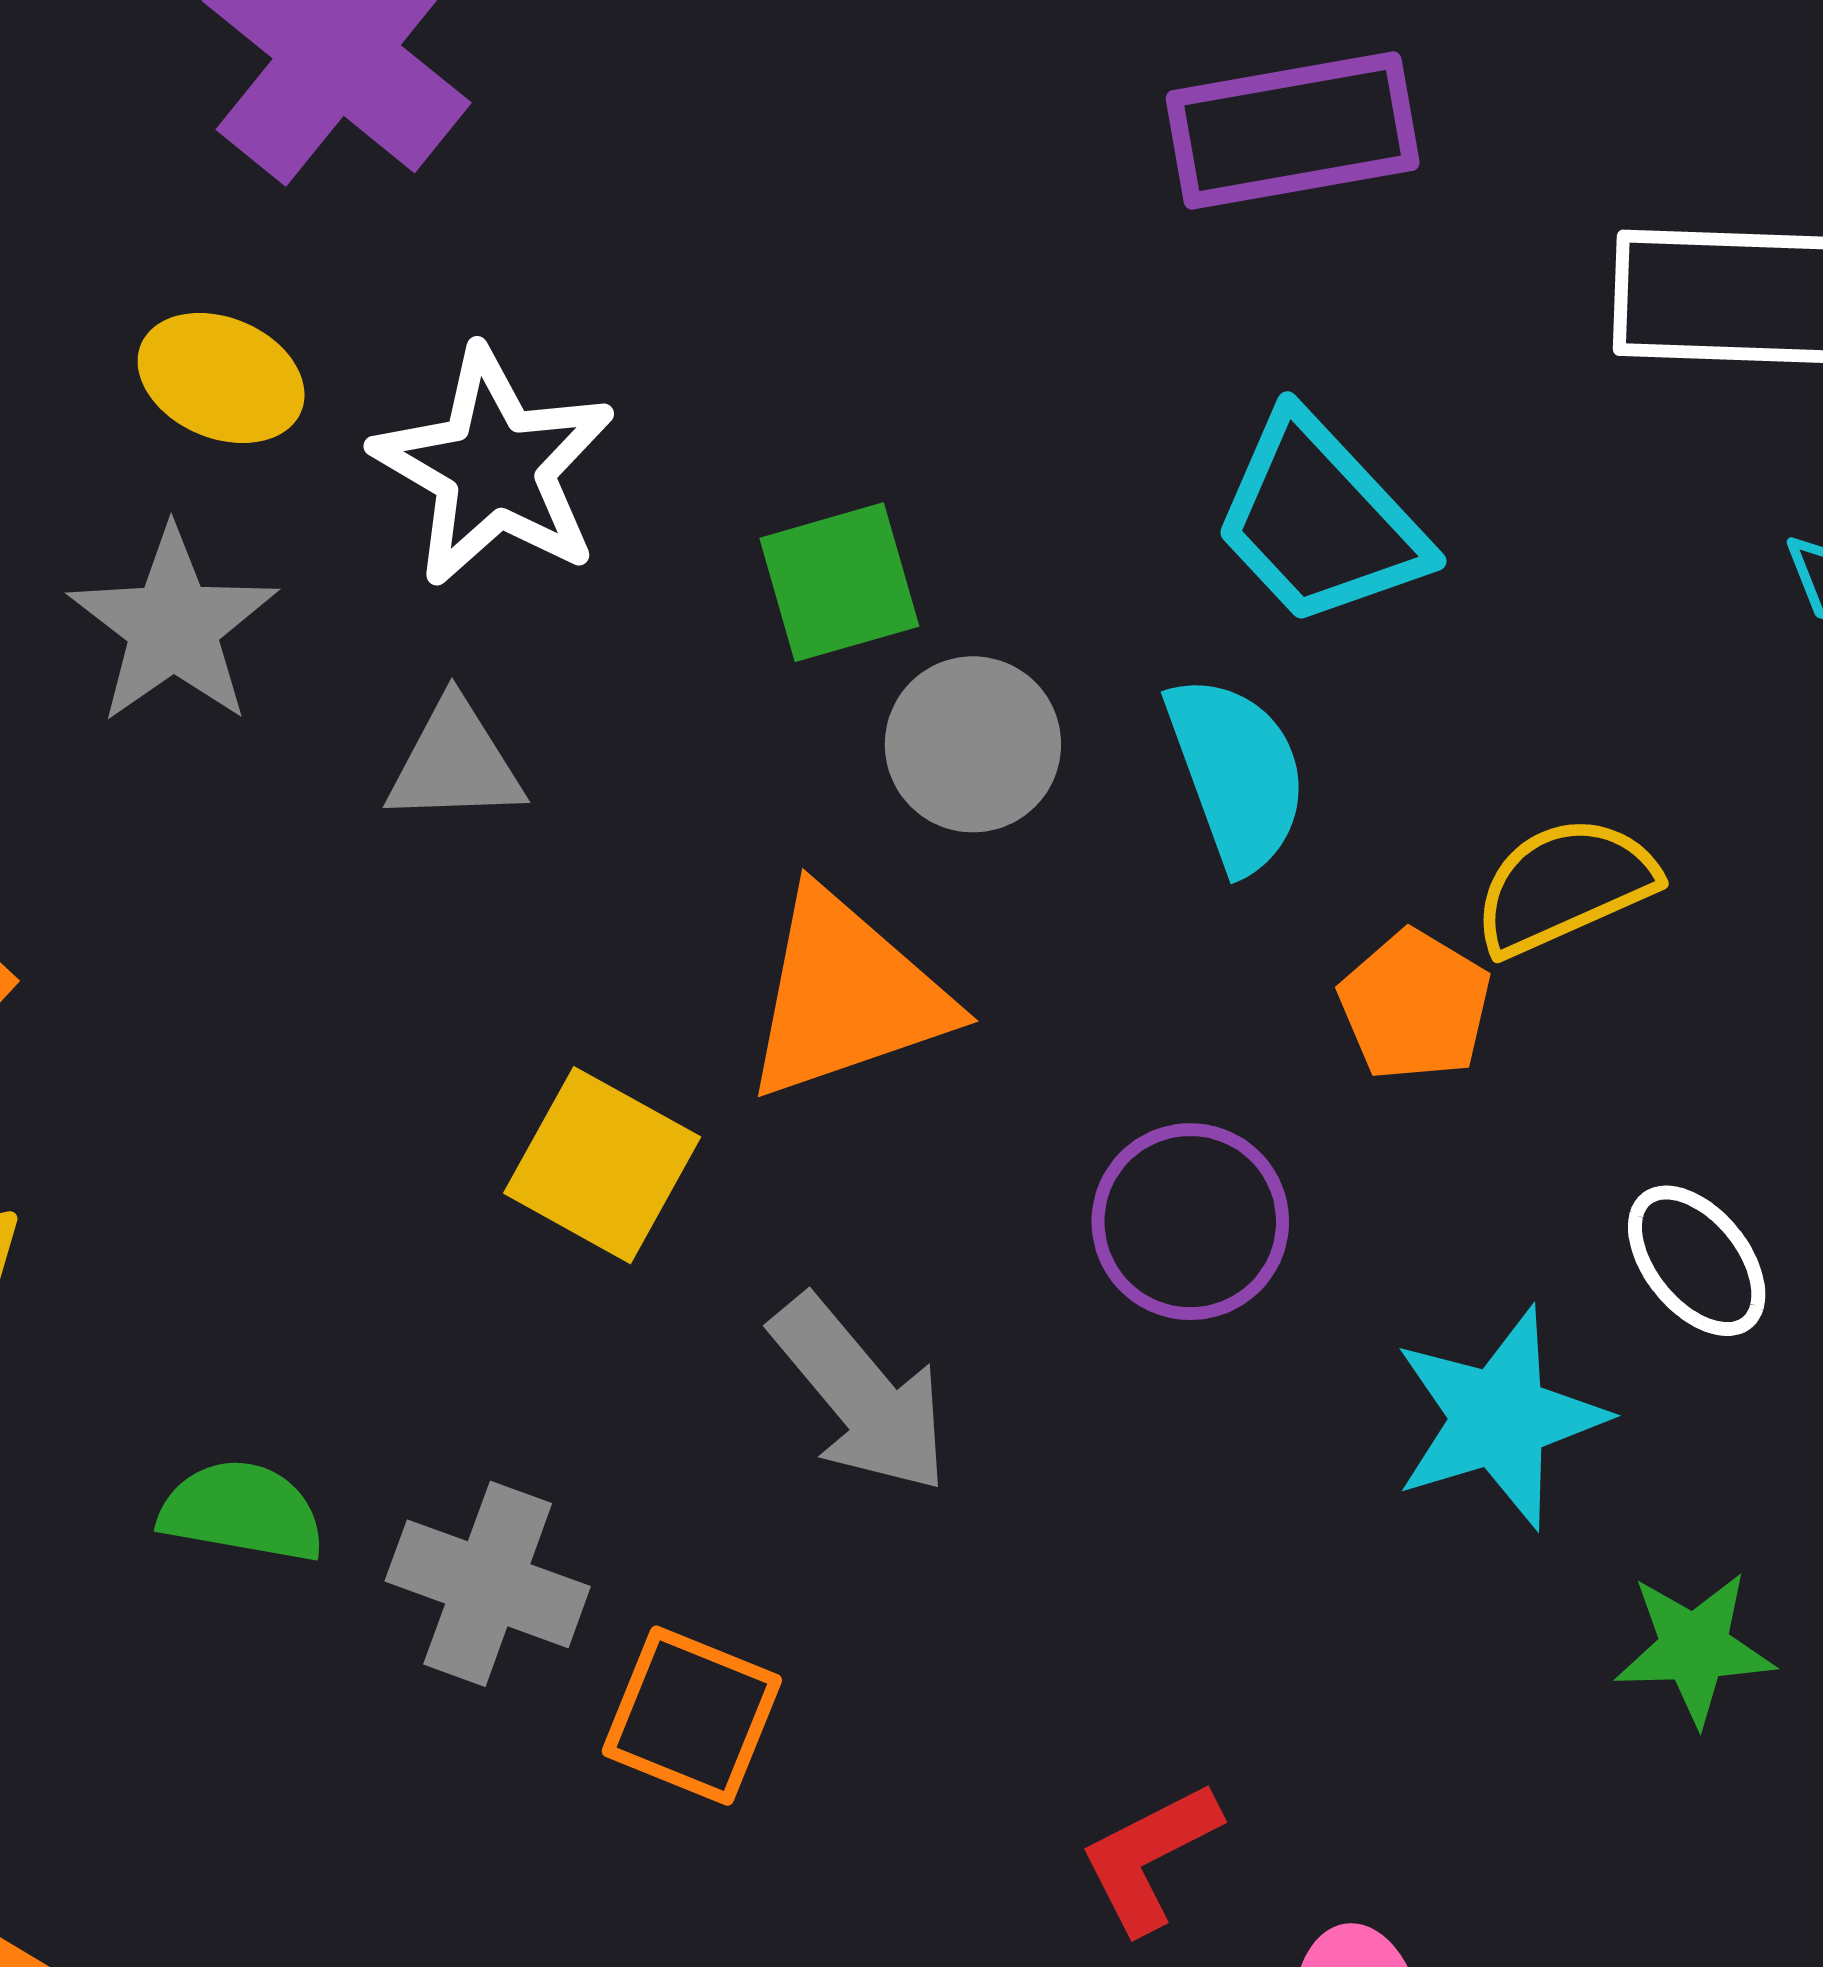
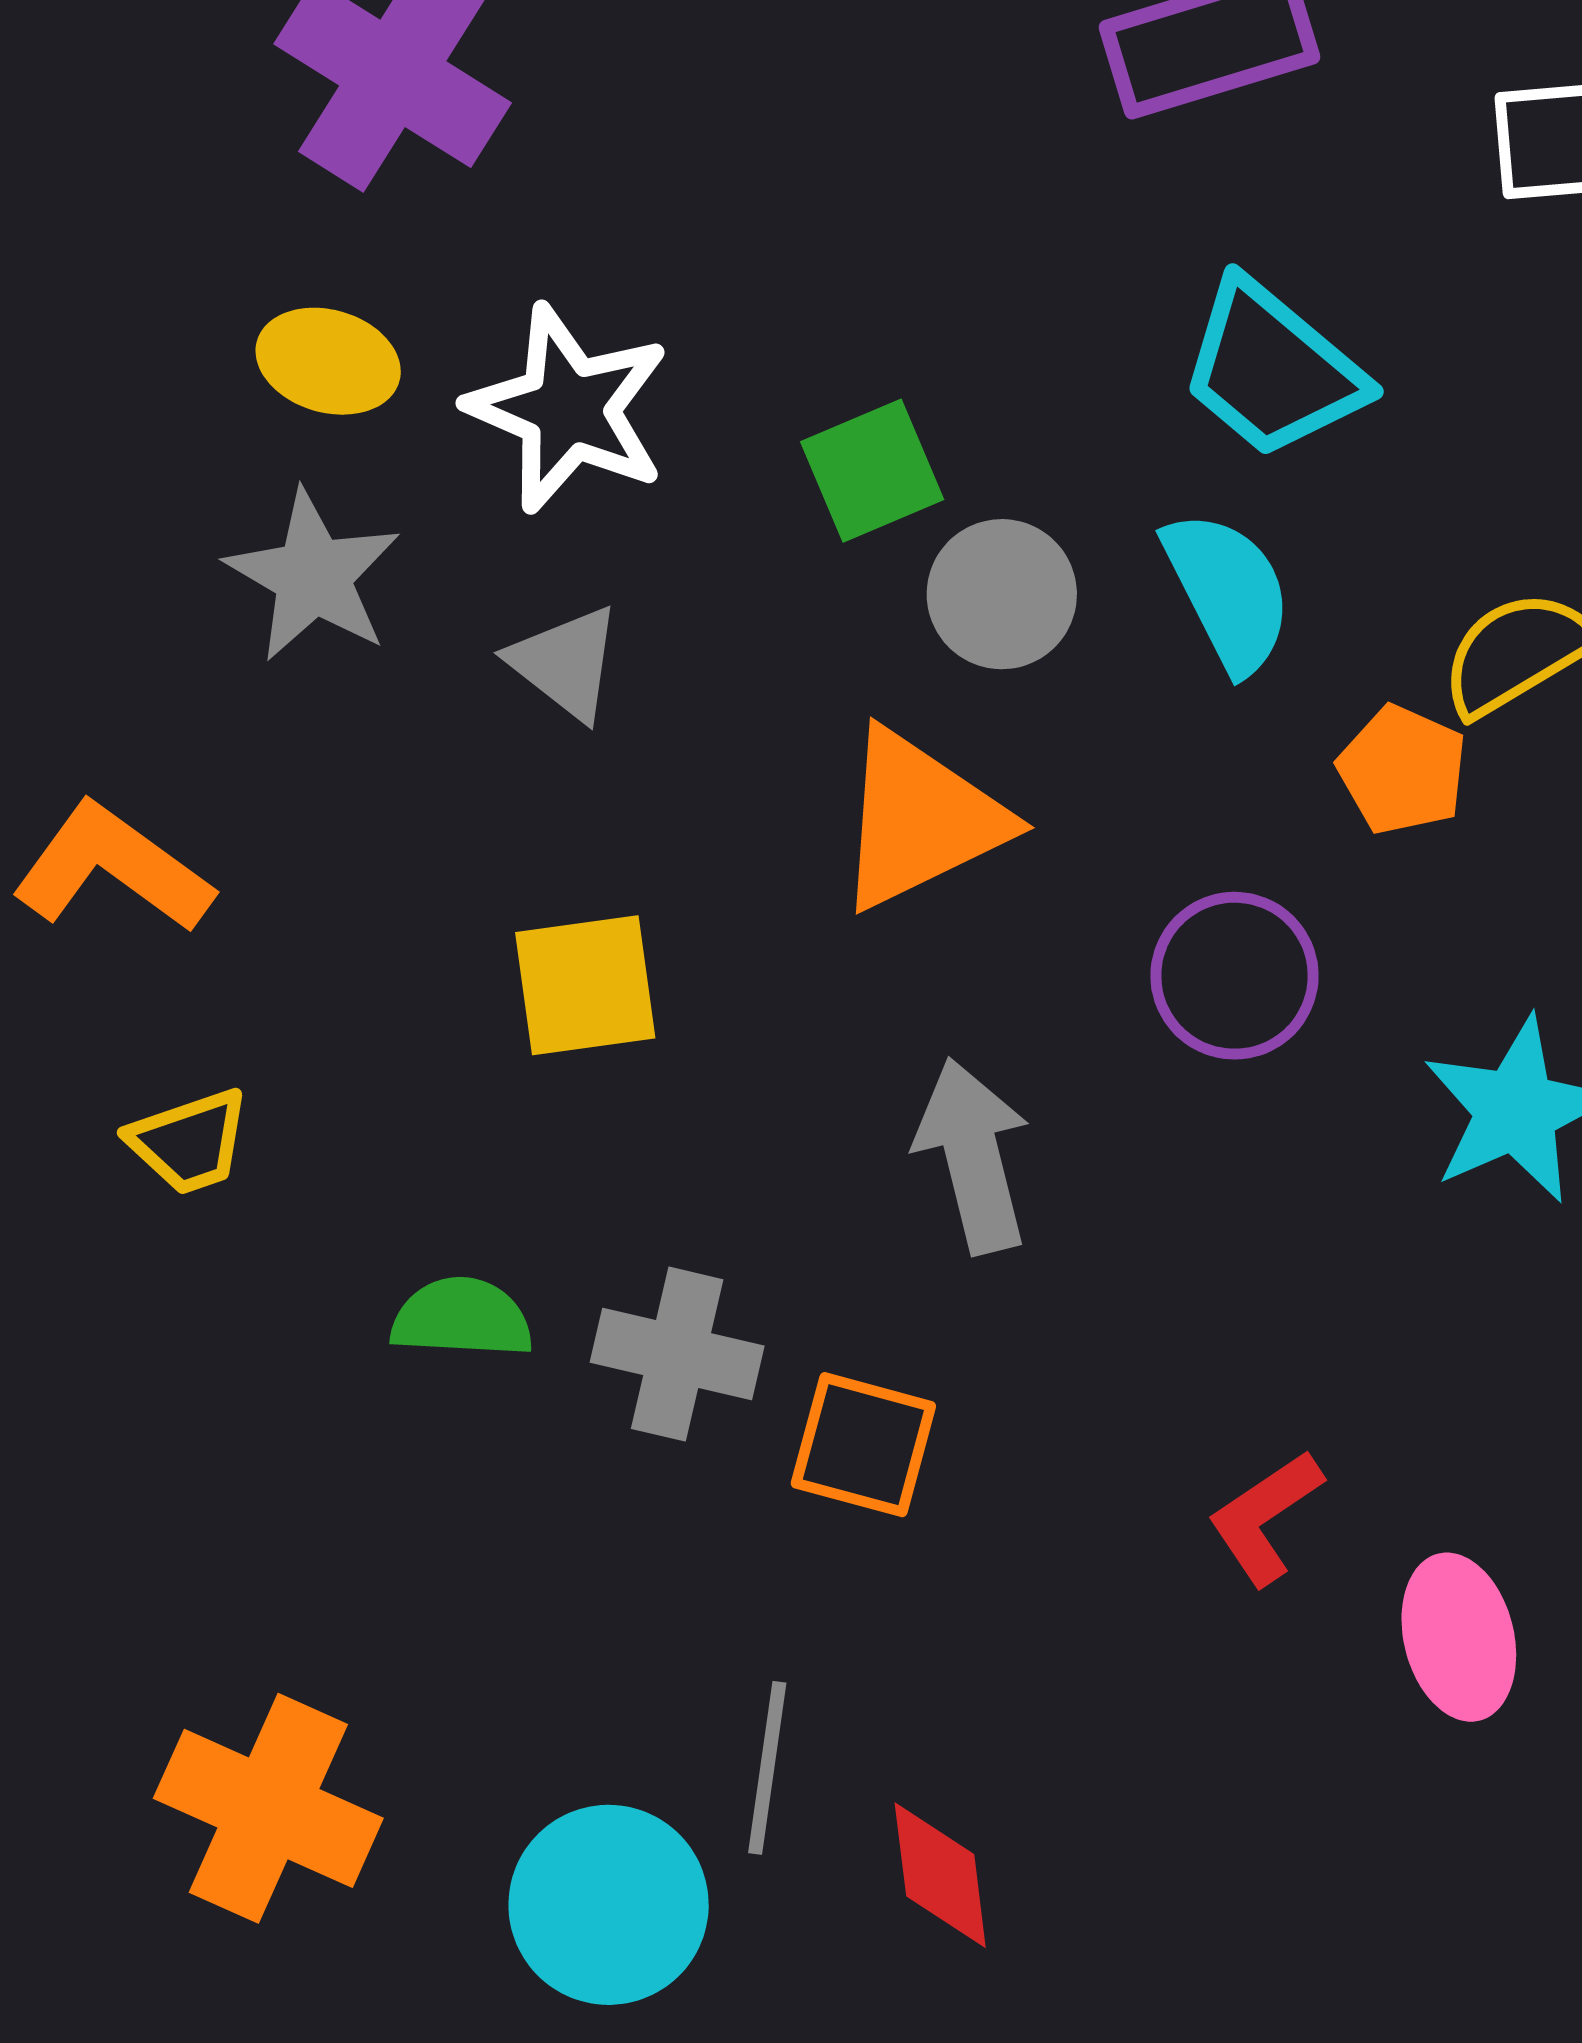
gray triangle: (455, 763) -> (565, 663), turned 47
yellow square: (602, 1165) -> (585, 985), moved, turned -30
gray arrow: (860, 1394) -> (973, 1156), turned -147

